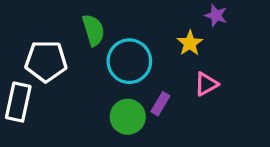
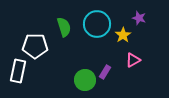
cyan circle: (129, 61) -> (97, 24), moved

